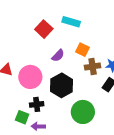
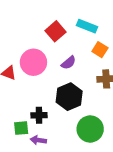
orange square: (82, 50) -> (100, 50), moved
pink circle: (30, 77) -> (33, 62), moved
green square: (22, 117) -> (21, 128), turned -32

